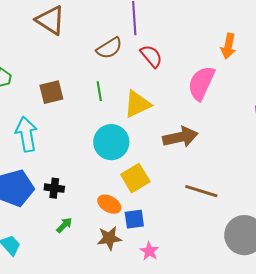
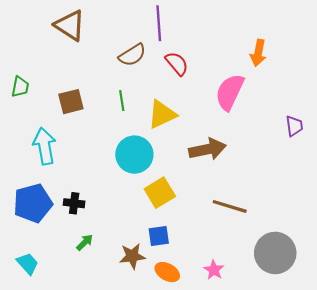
orange ellipse: (109, 204) -> (167, 272), moved
pink star: (149, 251) -> (214, 270), moved

